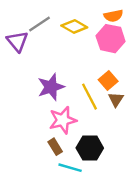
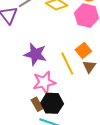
purple star: (51, 87) -> (35, 54), turned 30
black hexagon: (90, 148) -> (52, 103), moved

